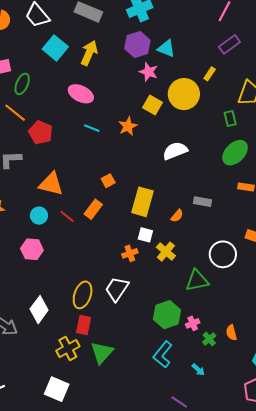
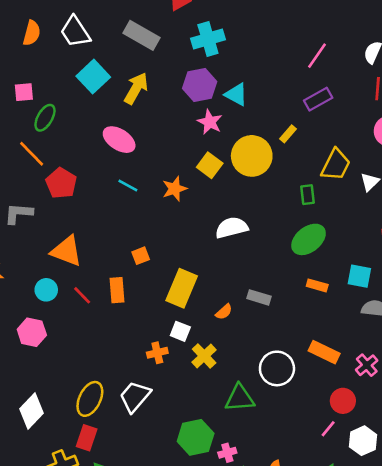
orange rectangle: (93, 209) -> (117, 290), turned -48

